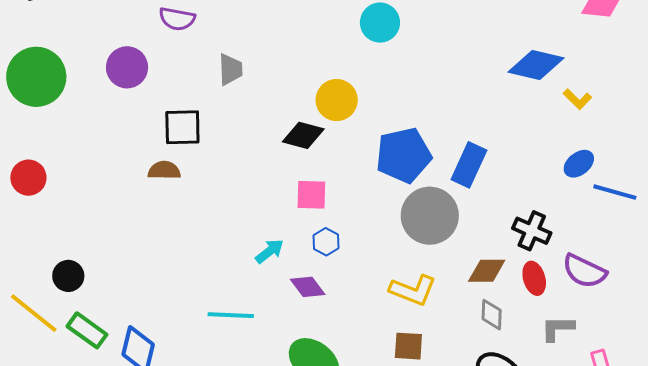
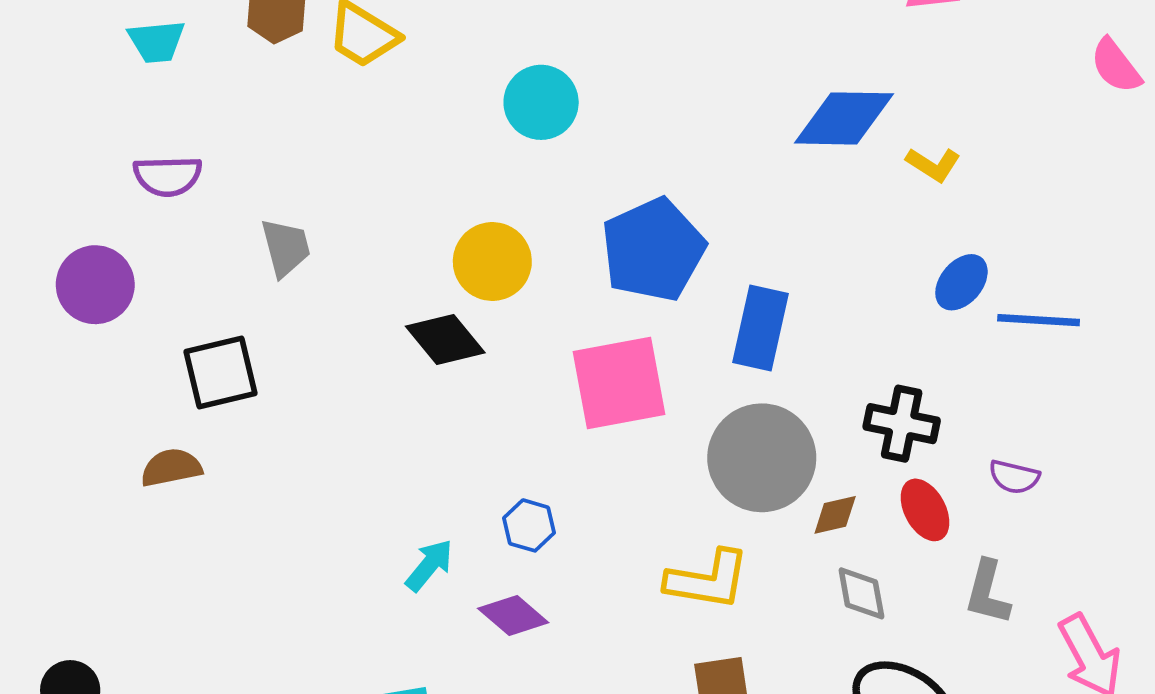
black diamond: (303, 135) -> (445, 340), turned 48
blue pentagon: (404, 155) -> (653, 250), moved
brown semicircle: (164, 170) -> (171, 468), moved
pink square: (311, 195) -> (619, 383), moved, size x1.6
gray circle: (430, 216) -> (762, 458), moved
brown diamond: (487, 271) -> (835, 515), size x0.7
purple semicircle: (584, 271) -> (1014, 477), size x0.6
gray L-shape: (557, 328) -> (988, 592), turned -63

